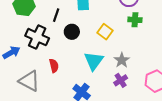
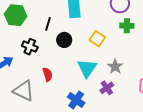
black cross: (37, 37) -> (30, 47), size x0.7
purple cross: (121, 80) -> (107, 88), moved

